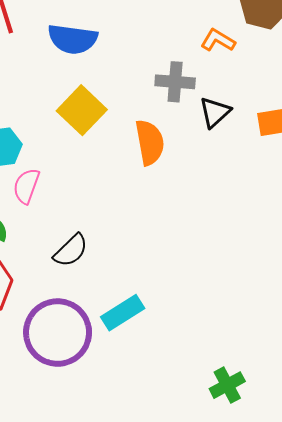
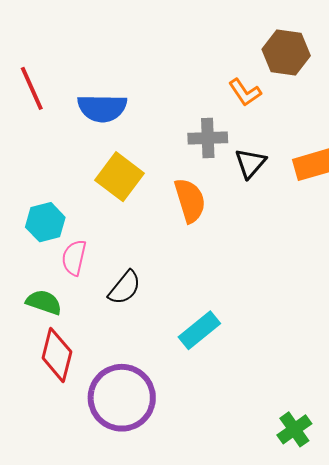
orange L-shape: (218, 40) -> (245, 92), turned -148
black semicircle: (71, 250) -> (125, 288), moved
cyan rectangle: (123, 313) -> (199, 330), moved

